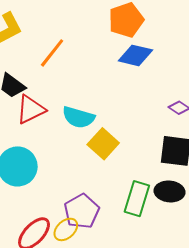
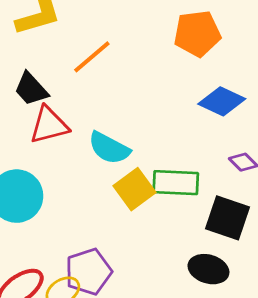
blue diamond: (135, 55) -> (222, 101), moved
green rectangle: (137, 199) -> (176, 183), moved, turned 64

